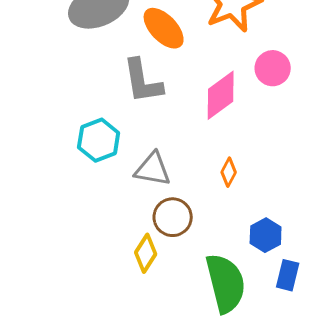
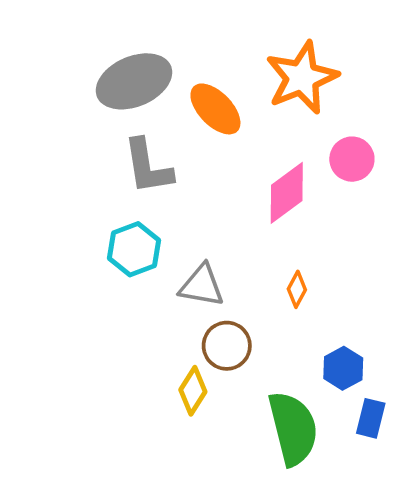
gray L-shape: (143, 81) -> (148, 167), moved

